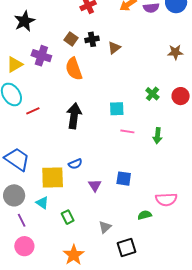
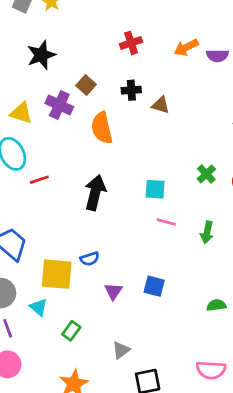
brown square: (71, 39) -> (86, 85), moved
brown triangle: (114, 48) -> (161, 105), turned 48
yellow triangle: (15, 64) -> (21, 113), turned 42
pink semicircle: (166, 199) -> (211, 370), moved
green semicircle: (145, 215) -> (216, 305), moved
green rectangle: (68, 217) -> (71, 331), turned 56

